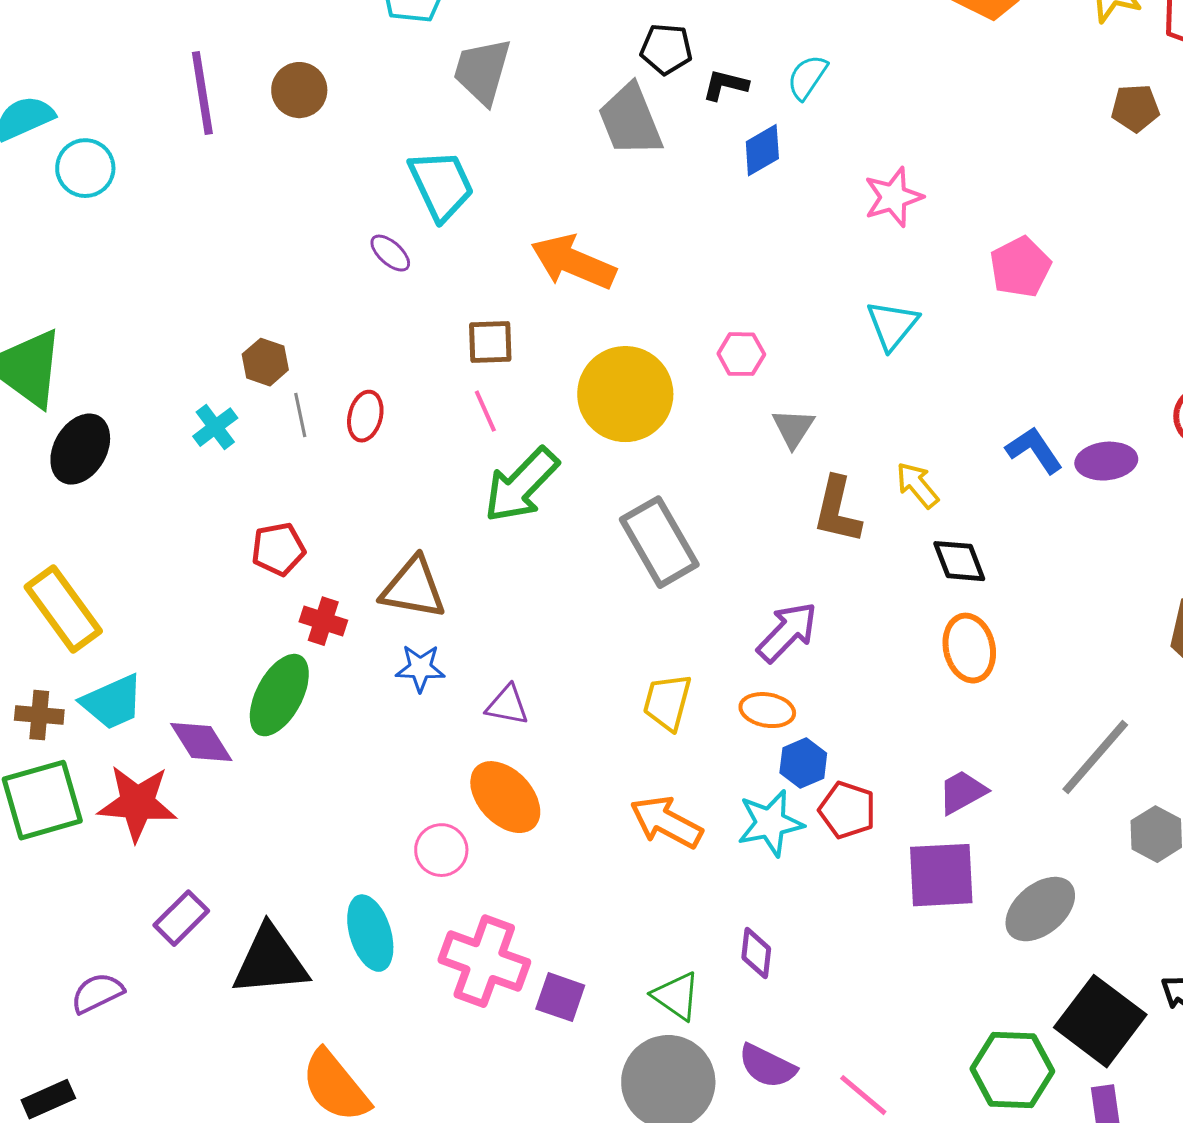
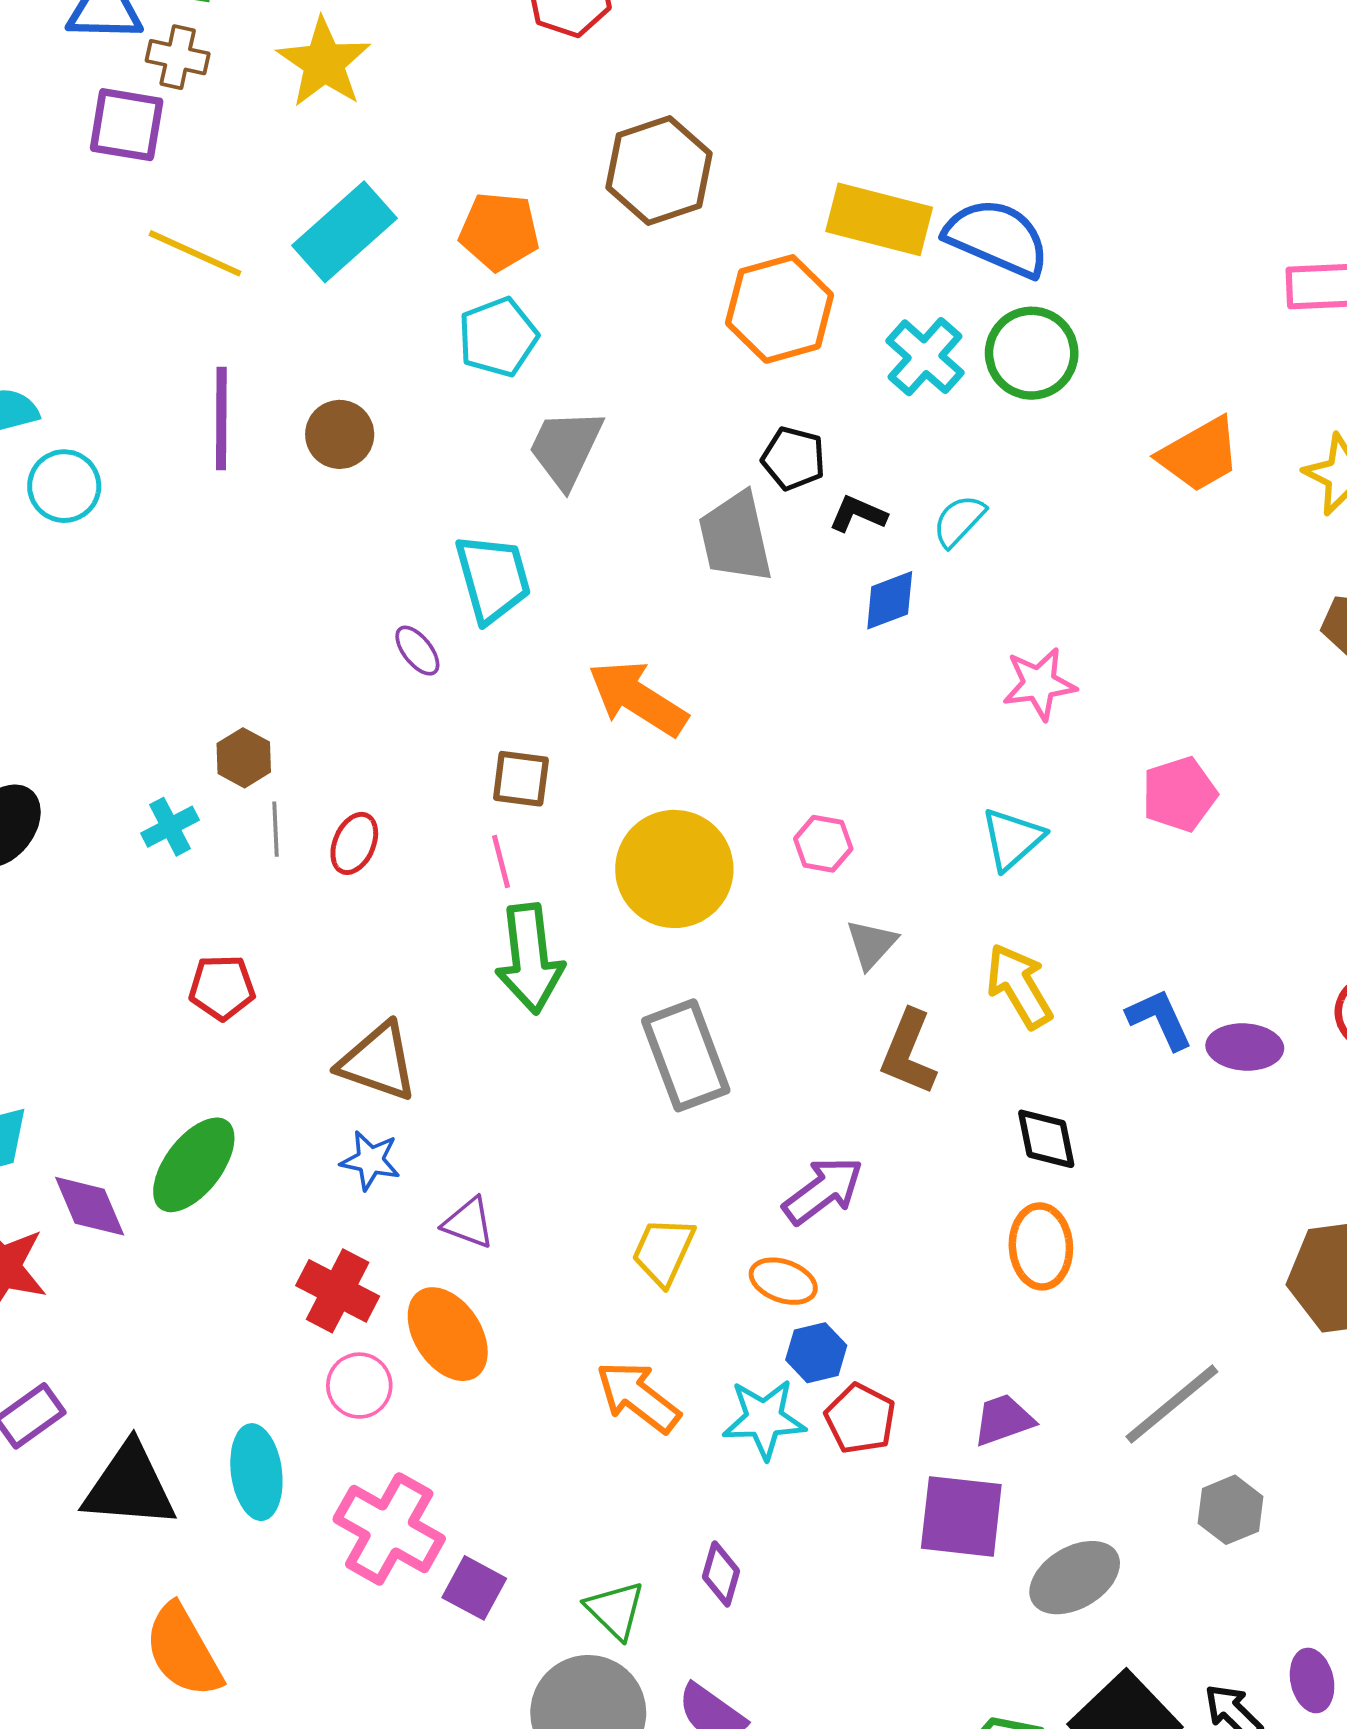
green arrow: (521, 485) -> (530, 959), turned -60
yellow arrow: (917, 485) -> (1019, 986), moved, size x1.4
red cross: (323, 621) -> (338, 1291), moved, size x1.4

